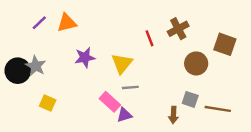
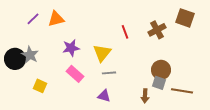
brown cross: (178, 29) -> (157, 30), moved
brown square: (225, 44) -> (185, 18), moved
brown circle: (196, 63) -> (161, 70), moved
pink rectangle: (110, 102) -> (75, 74), moved
purple triangle: (124, 115) -> (104, 96), turned 32

